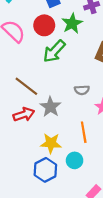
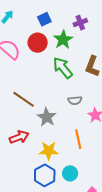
green arrow: (54, 51) -> (63, 68), moved, turned 100
red arrow: (24, 114) -> (19, 137), moved
cyan circle: (75, 160) -> (70, 173), moved

